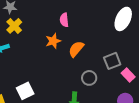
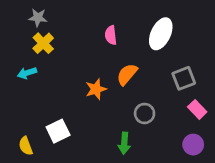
white ellipse: (123, 19) -> (161, 34), moved
orange star: (53, 41) -> (96, 89), moved
gray square: (112, 61) -> (184, 78), moved

